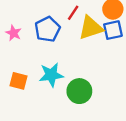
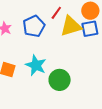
cyan star: (51, 75) -> (36, 65), turned 30

